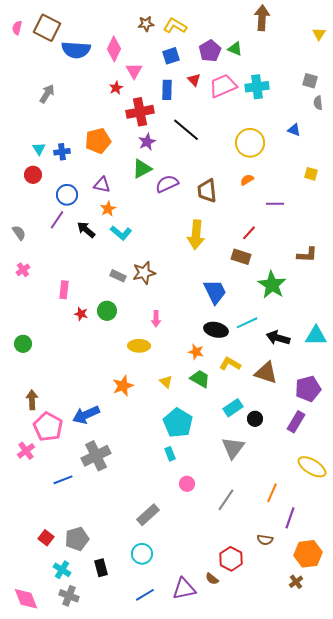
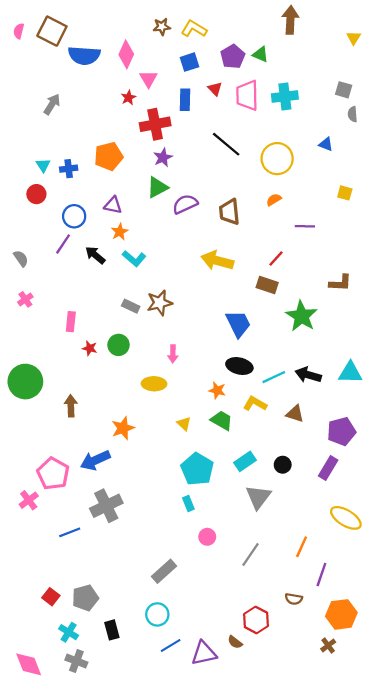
pink trapezoid: (223, 86) -> (247, 95), turned -68
black line: (186, 130) -> (226, 144), moved
yellow arrow: (196, 235) -> (217, 261), turned 100
cyan line: (247, 323) -> (274, 377), moved
green circle: (23, 344) -> (25, 382), size x1.8
brown triangle: (266, 373) -> (295, 414), size x0.7
orange star: (123, 386) -> (123, 428), moved
brown arrow: (32, 400) -> (71, 406), moved
cyan rectangle: (233, 408) -> (245, 461), moved
blue line: (145, 595) -> (171, 645), moved

